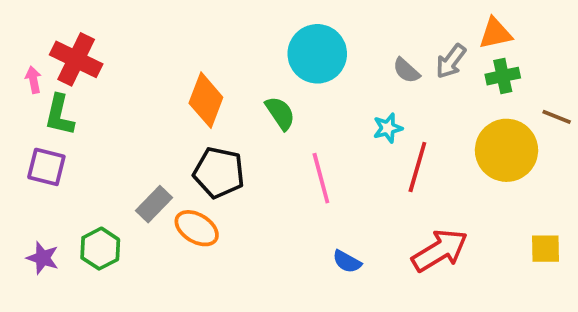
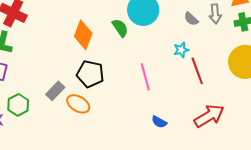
gray arrow: (451, 61) -> (215, 14), turned -42
green semicircle: (280, 113) -> (120, 28), moved
red line: (417, 167) -> (197, 71), turned -36
green hexagon: (100, 249) -> (18, 105), moved

